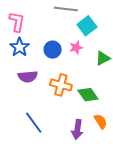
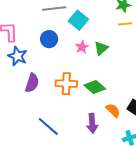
pink star: (76, 48) -> (82, 47), moved
blue circle: (53, 50) -> (49, 39), moved
purple semicircle: (28, 77) -> (32, 83), turned -54

